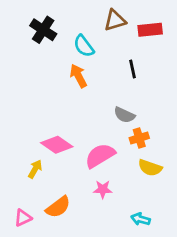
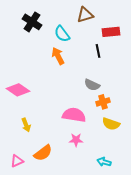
red rectangle: (150, 30) -> (111, 32), moved
pink diamond: (57, 145) -> (18, 90), moved
pink semicircle: (100, 156) -> (74, 115), turned 40
yellow arrow: (35, 169) -> (26, 125), turned 128

